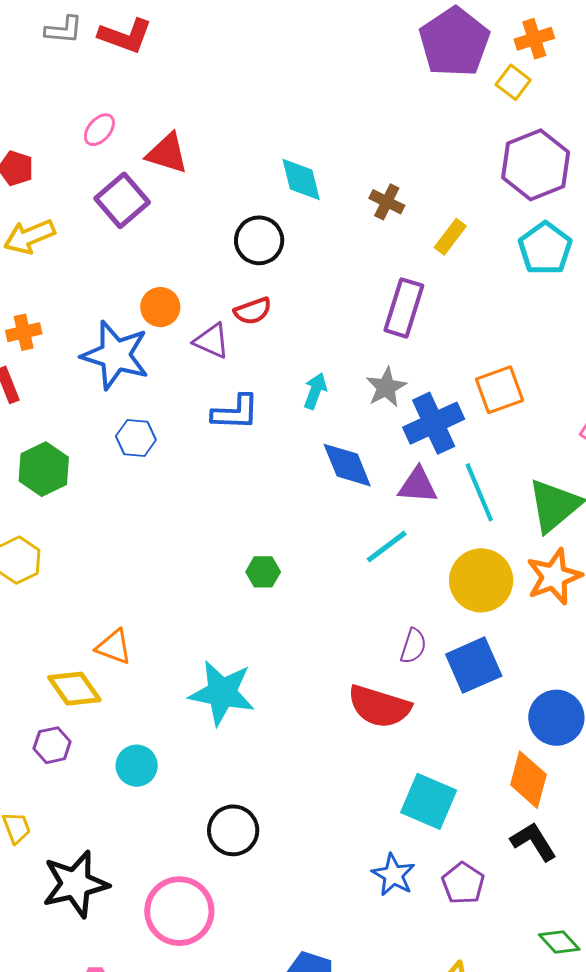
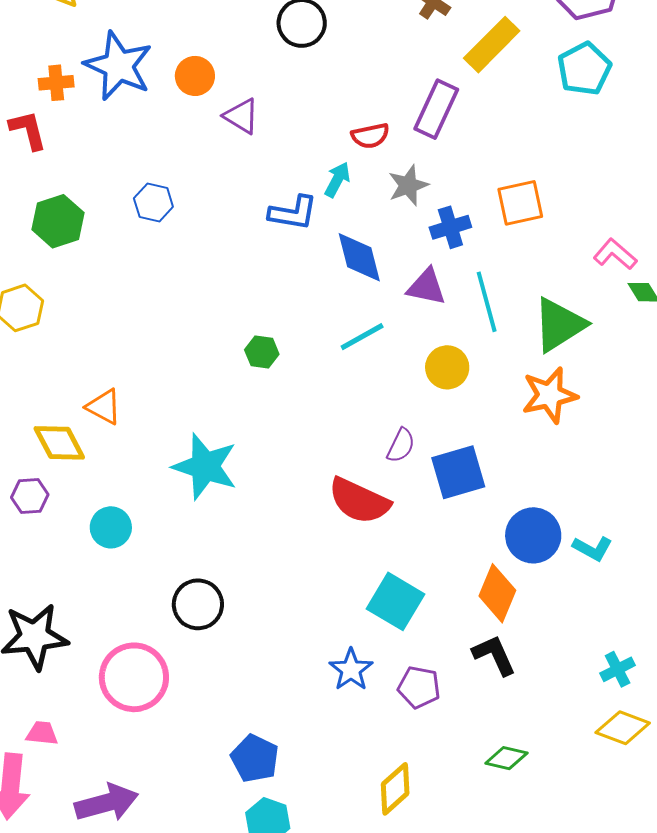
yellow rectangle: (450, 237) -> (492, 45), size x1.6
red semicircle: (253, 311) -> (370, 136), moved
blue star: (115, 355) -> (118, 66), moved
blue L-shape: (235, 412) -> (293, 213), moved
blue cross: (434, 423) -> (450, 227), size x0.7
cyan line: (387, 547) -> (362, 337), moved
yellow circle: (481, 580) -> (447, 367), moved, size x0.7
purple pentagon: (463, 883) -> (419, 687), turned -30
green diamond: (559, 942) -> (506, 758), turned -42

